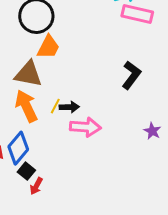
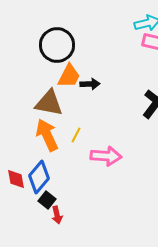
black arrow: (69, 107) -> (90, 84), moved
red arrow: (36, 186) -> (57, 215), turned -42

